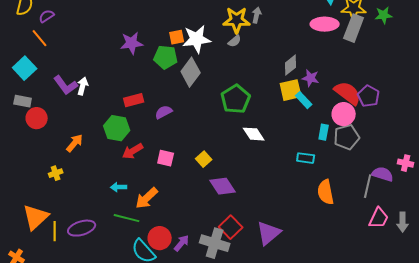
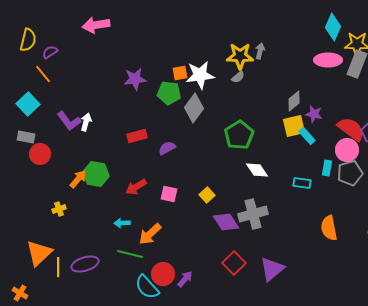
green hexagon: (117, 128) -> (96, 174), moved
cyan rectangle: (306, 158) -> (302, 183), moved
gray cross: (215, 243) -> (253, 214), moved, turned -32

